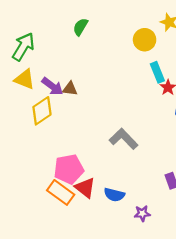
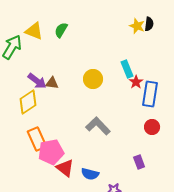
yellow circle: (145, 40) -> (93, 79), moved
yellow triangle: (24, 79) -> (34, 31), moved
orange rectangle: (61, 192) -> (37, 139), moved, turned 30

